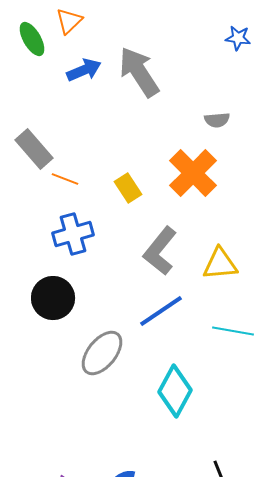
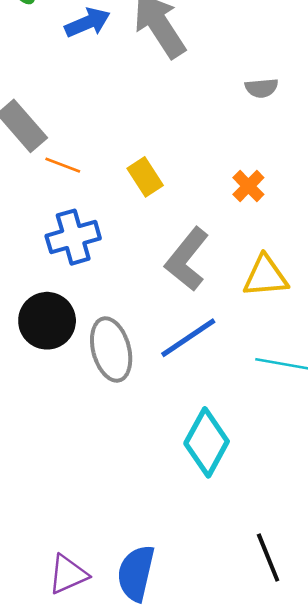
orange cross: (193, 173) -> (248, 186), moved, size x0.5
gray ellipse: (102, 353) -> (111, 349), moved, turned -54

